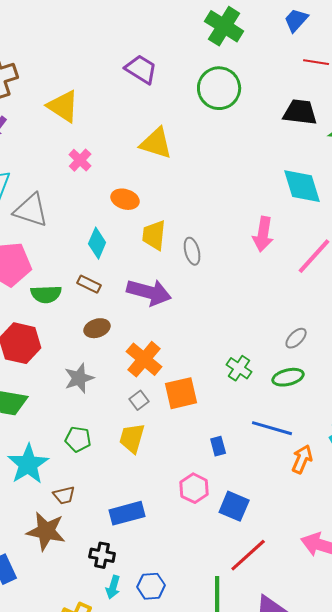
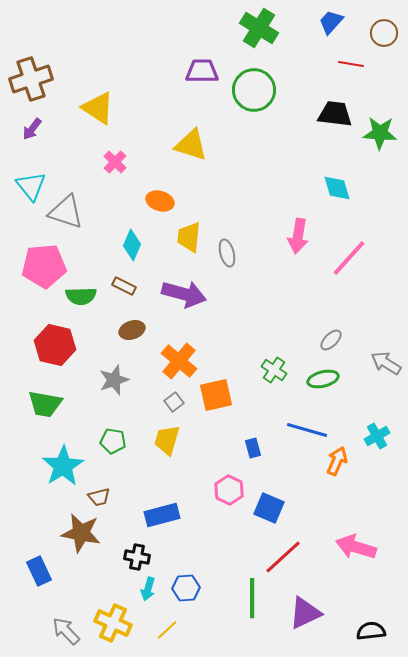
purple trapezoid: (141, 69) -> (202, 71), moved, turned -32
cyan diamond: (302, 186) -> (337, 188), size x0.7

